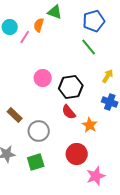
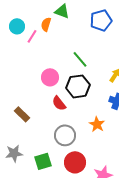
green line: (89, 47) -> (80, 59), moved
red semicircle: (69, 112) -> (59, 103), moved
gray circle: (39, 131) -> (65, 135), moved
red circle: (77, 154) -> (75, 162), moved

